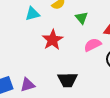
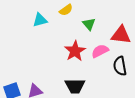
red star: (53, 40) -> (75, 51), moved

